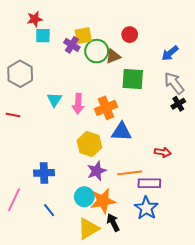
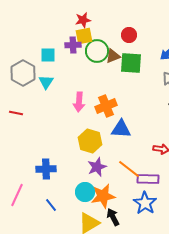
red star: (35, 19) -> (83, 20), moved
cyan square: (43, 36) -> (48, 55), moved
purple cross: (72, 45) -> (73, 45), turned -35
green square: (133, 79) -> (131, 63), moved
cyan triangle: (54, 100) -> (46, 82), moved
orange line: (130, 173) -> (129, 169), turned 45

